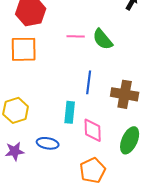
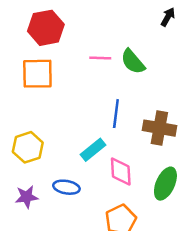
cyan rectangle: (70, 112) -> (93, 150), turned 45

